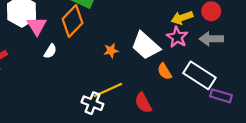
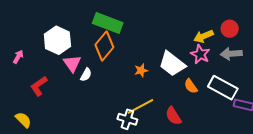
pink triangle: (37, 26) -> (72, 63), moved

